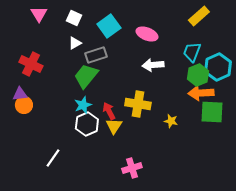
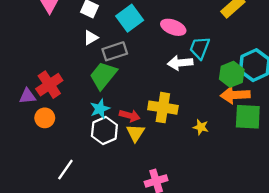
cyan trapezoid: (192, 52) -> (200, 48), moved
red cross: (31, 64) -> (49, 85), moved, turned 30
orange circle: (24, 105) -> (45, 118), moved
red arrow: (109, 111) -> (130, 116), turned 132

